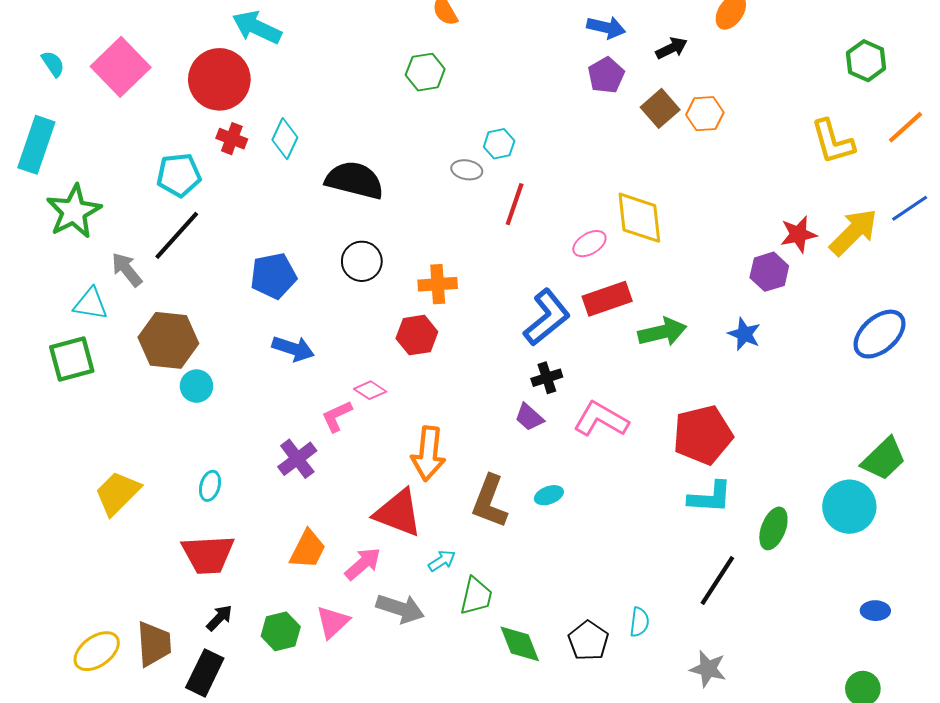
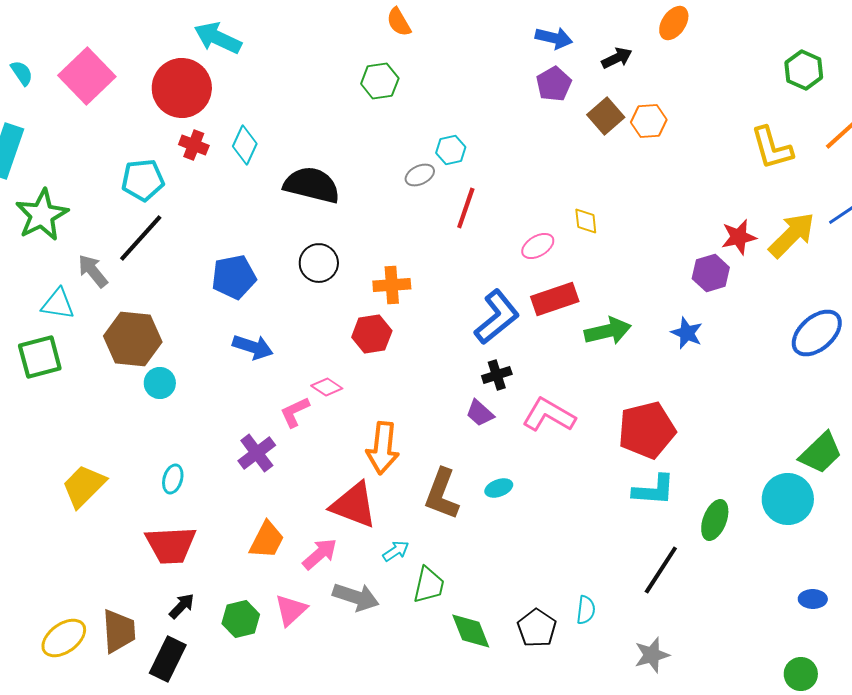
gray ellipse: (467, 170) -> (420, 175), turned -36
yellow diamond: (639, 218) -> (586, 221), size x0.5
gray star: (708, 669) -> (652, 655), turned -30

